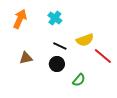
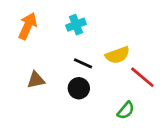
cyan cross: (55, 18) -> (76, 25), turned 32
green semicircle: (79, 80) -> (126, 110), moved

